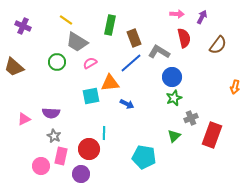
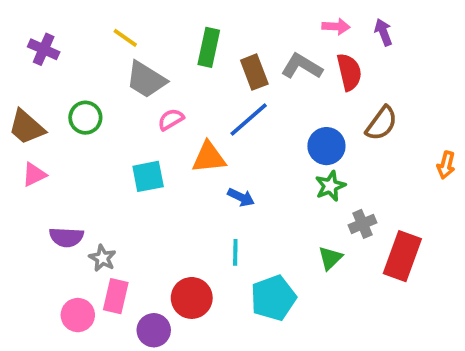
purple arrow: (202, 17) -> (383, 32), turned -48
brown semicircle: (218, 45) -> (382, 123), moved
gray L-shape: (159, 52) -> (302, 66), moved
green circle: (57, 62) -> (85, 118), moved
cyan square: (91, 96) -> (148, 176), moved
purple semicircle: (51, 113) -> (66, 237), moved
pink triangle: (24, 119) -> (34, 175), moved
cyan line: (104, 133) -> (235, 252), moved
red circle: (89, 149) -> (192, 298), moved
cyan pentagon: (144, 157) -> (273, 298), turned -30

